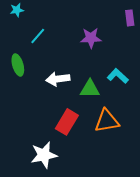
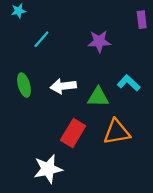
green ellipse: (18, 65) -> (24, 85), moved

